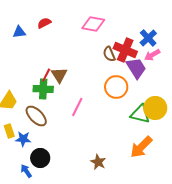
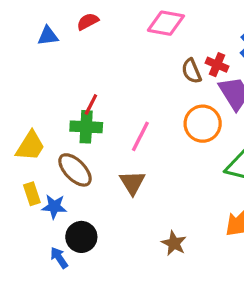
red cross: (125, 50) -> (217, 65), size x0.6
brown triangle: (59, 75) -> (132, 183), moved
pink line: (77, 107) -> (140, 136), moved

